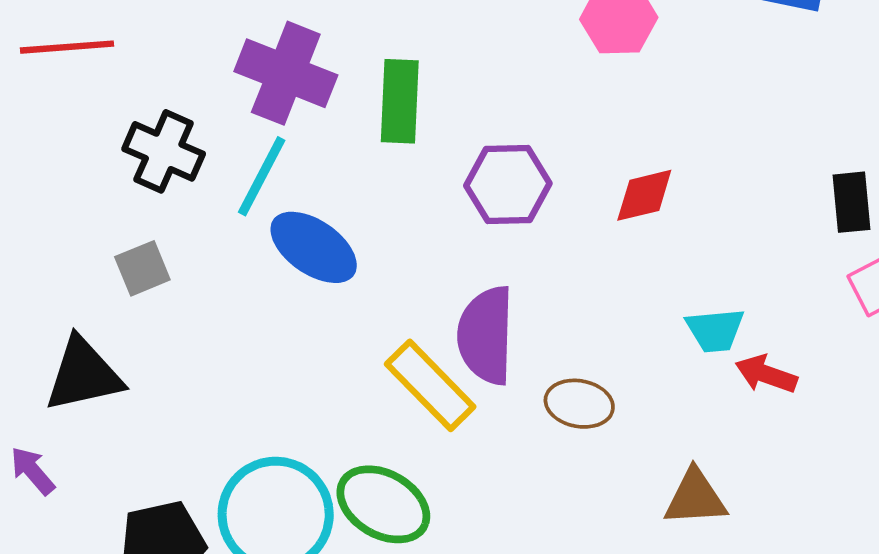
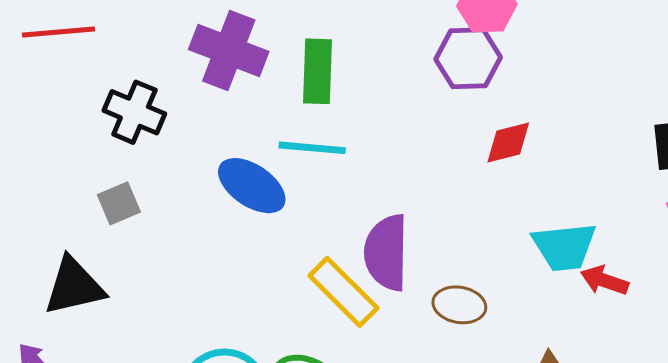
cyan line: (262, 176) -> (312, 148), moved, turned 68
purple hexagon: (508, 185) -> (468, 58), moved
cyan trapezoid: (715, 330) -> (564, 247), size x1.4

